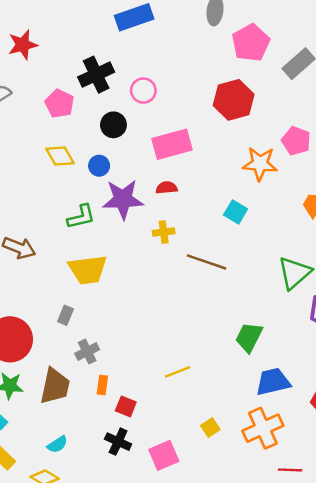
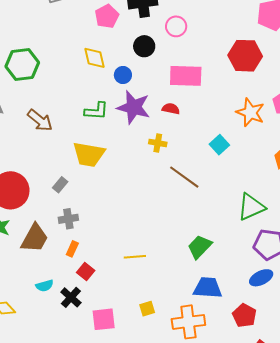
cyan semicircle: (57, 444) -> (45, 286), moved

